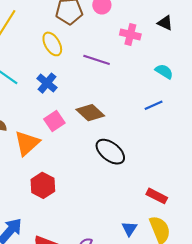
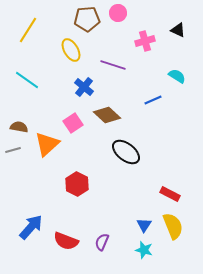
pink cross: (130, 34) -> (145, 41), turned -30
blue cross: (47, 83) -> (84, 87), moved
blue line: (154, 105) -> (153, 100), moved
red hexagon: (43, 185) -> (77, 184), moved

